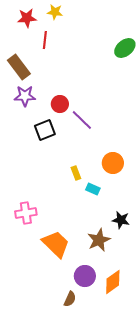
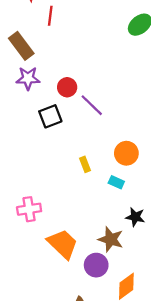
cyan rectangle: (93, 189) -> (116, 182), moved
brown star: (99, 240) -> (111, 239), turned -30
purple circle: (85, 276) -> (96, 265), moved

